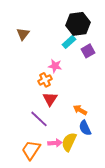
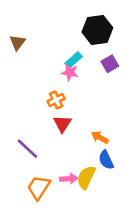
brown triangle: (23, 34) -> (17, 42), moved
cyan rectangle: (69, 42) -> (74, 60), moved
pink star: (55, 66) -> (70, 72), moved
purple line: (39, 119) -> (27, 149), moved

